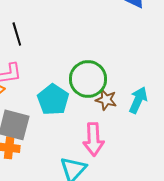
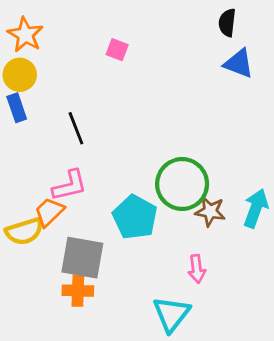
pink arrow: (93, 139) -> (197, 269), size x0.6

